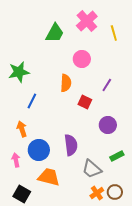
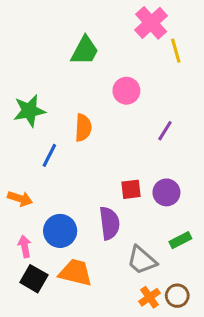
pink cross: (87, 21) -> (151, 23), moved
orange semicircle: (66, 83) -> (83, 128), moved
red square: (85, 102) -> (131, 189), moved, turned -32
orange arrow: (22, 129) -> (20, 199), moved, turned 126
black square: (22, 194) -> (34, 279), moved

